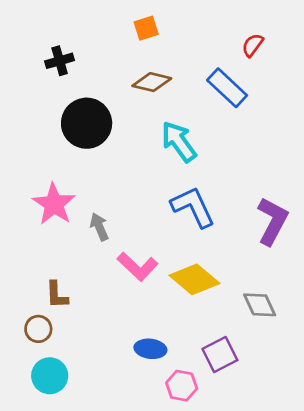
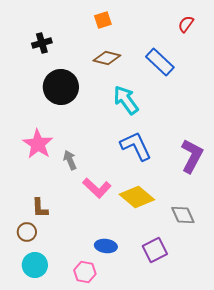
red semicircle: (253, 45) -> (186, 24), moved
pink hexagon: (182, 386) -> (85, 272), moved

